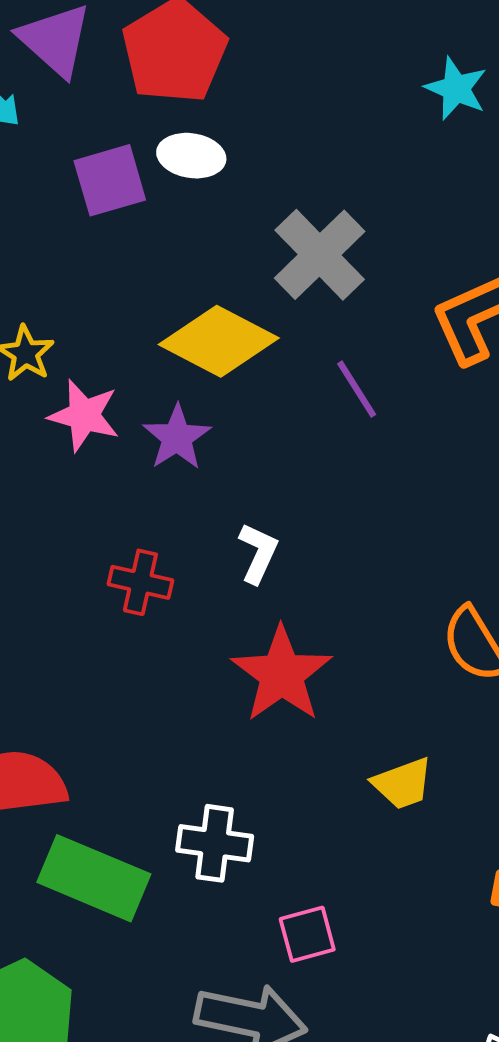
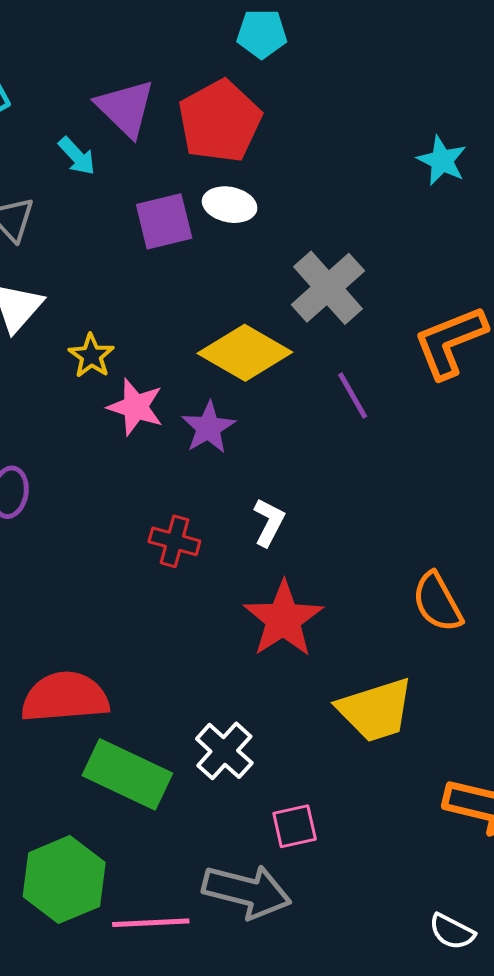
yellow trapezoid: (403, 784) -> (376, 710), size x1.6
white cross: (215, 843) -> (224, 751), turned 32

